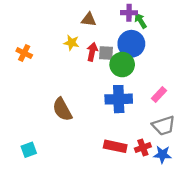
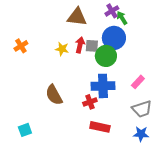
purple cross: (129, 13) -> (112, 11), turned -32
brown triangle: (89, 20) -> (77, 17), size x1.5
yellow star: (71, 43) -> (62, 49), moved
orange cross: (24, 53) -> (21, 46), turned 32
red cross: (143, 147) -> (90, 102), moved

